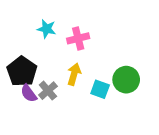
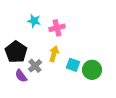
green circle: (126, 80) -> (92, 70), moved
purple semicircle: (29, 93) -> (21, 76), moved

